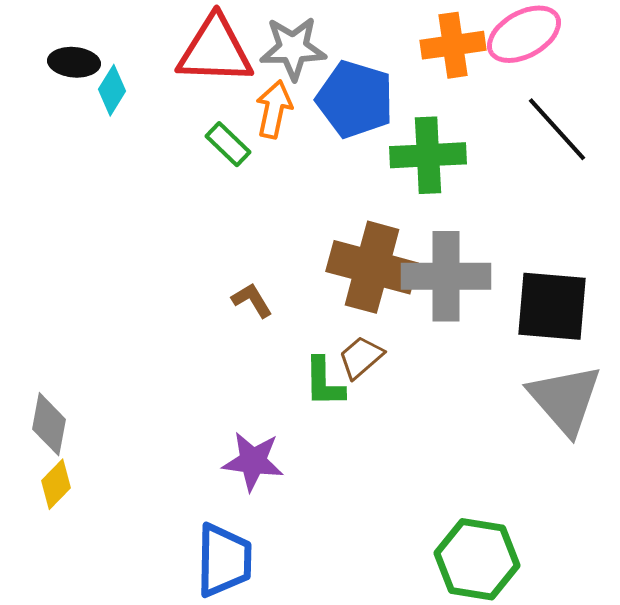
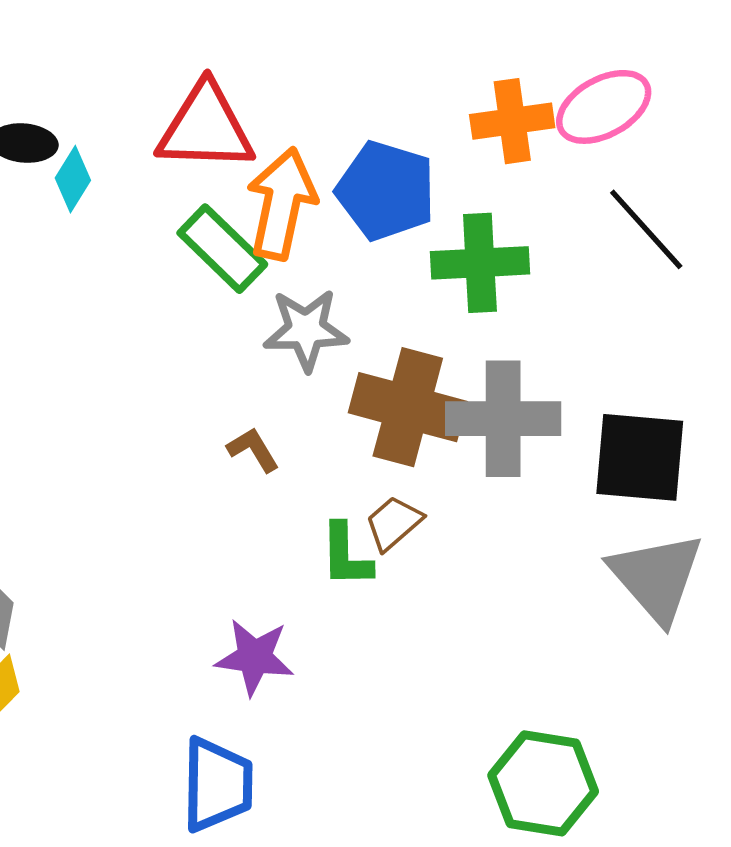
gray star: (293, 48) -> (306, 330), moved
orange arrow: (274, 109) -> (282, 204), size x1.5
green rectangle: (228, 144) -> (222, 249), size x1.5

